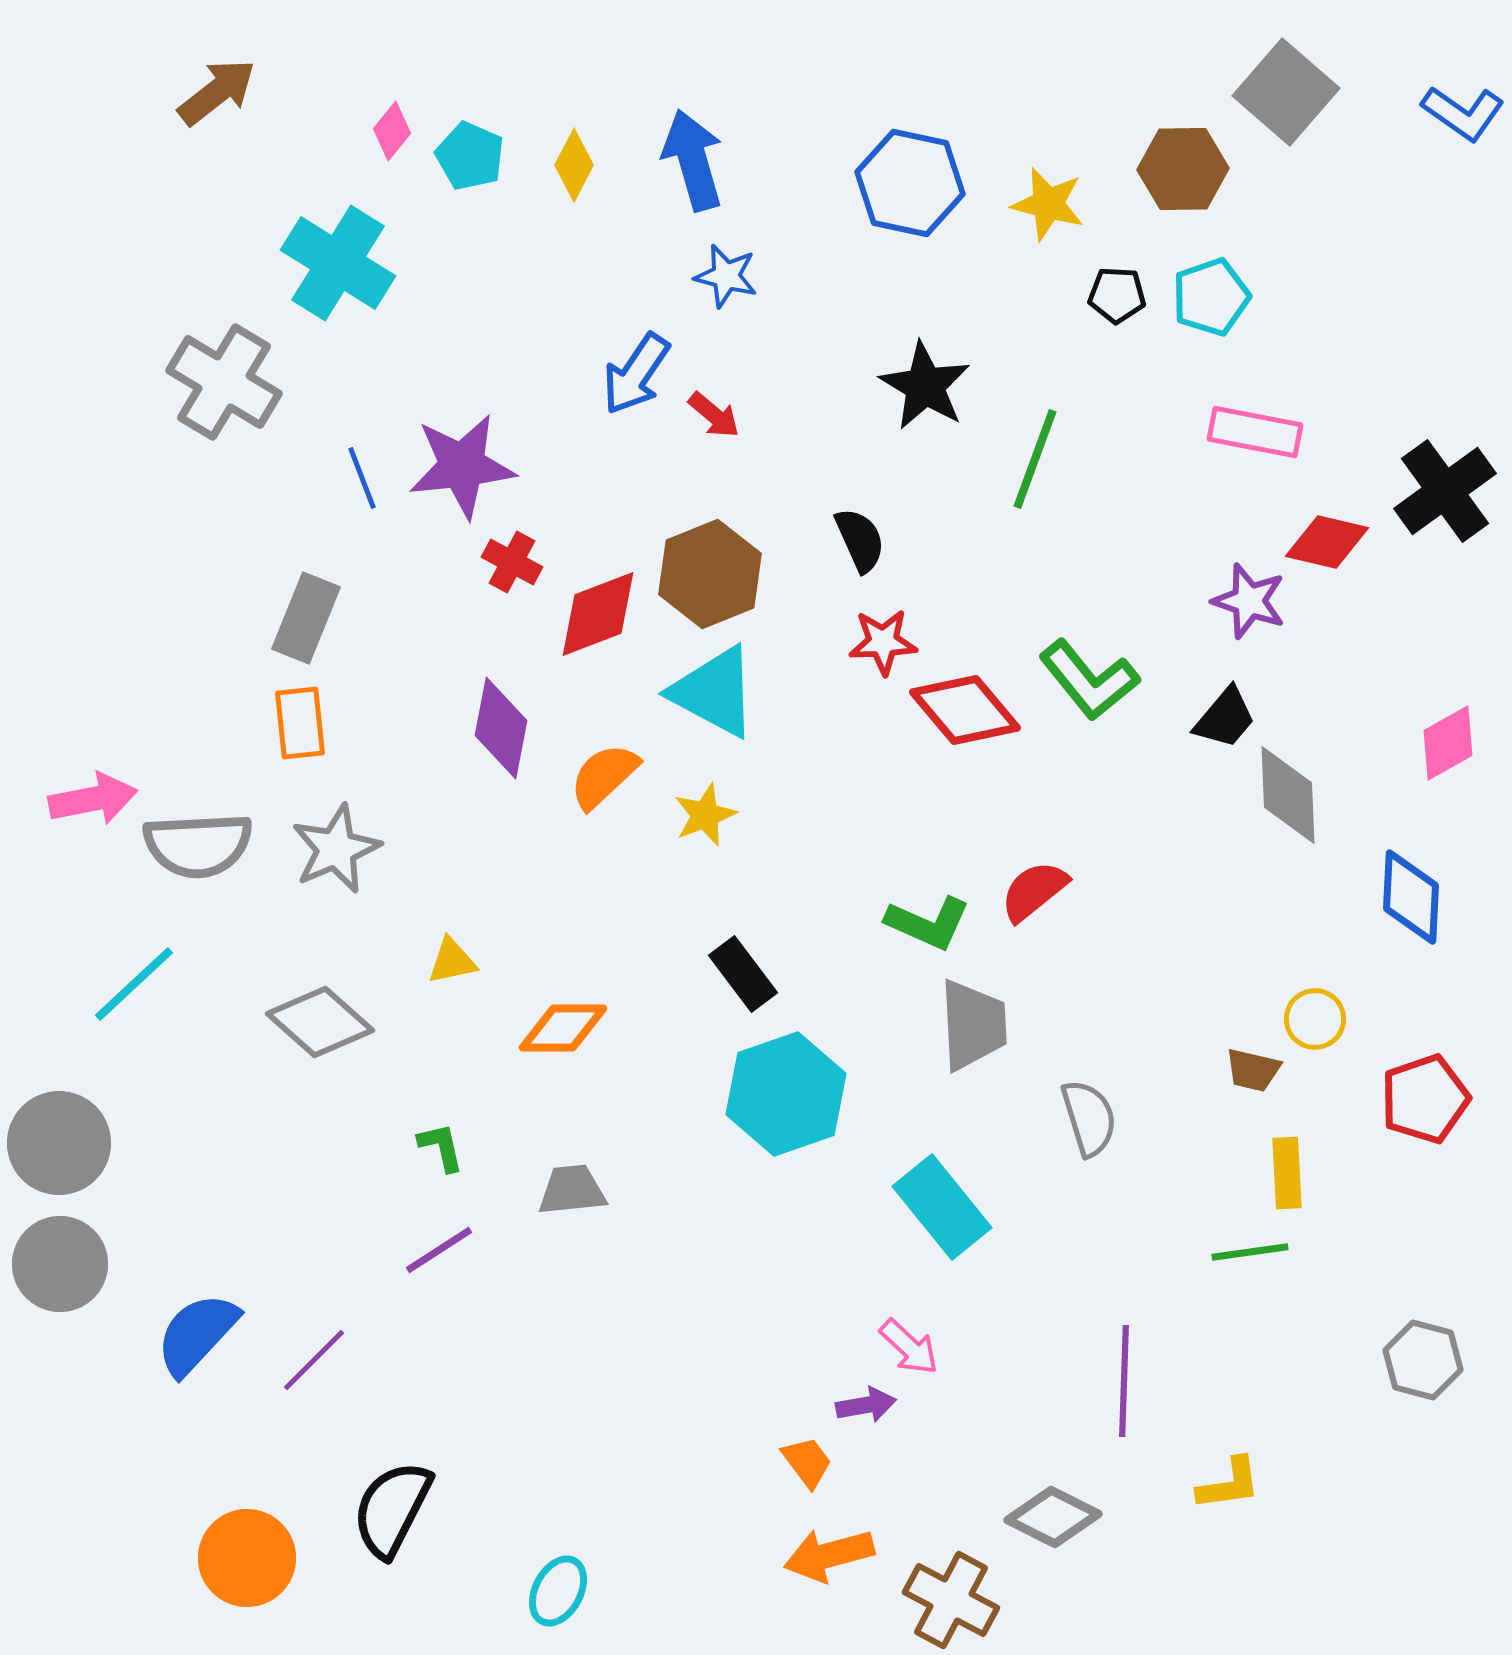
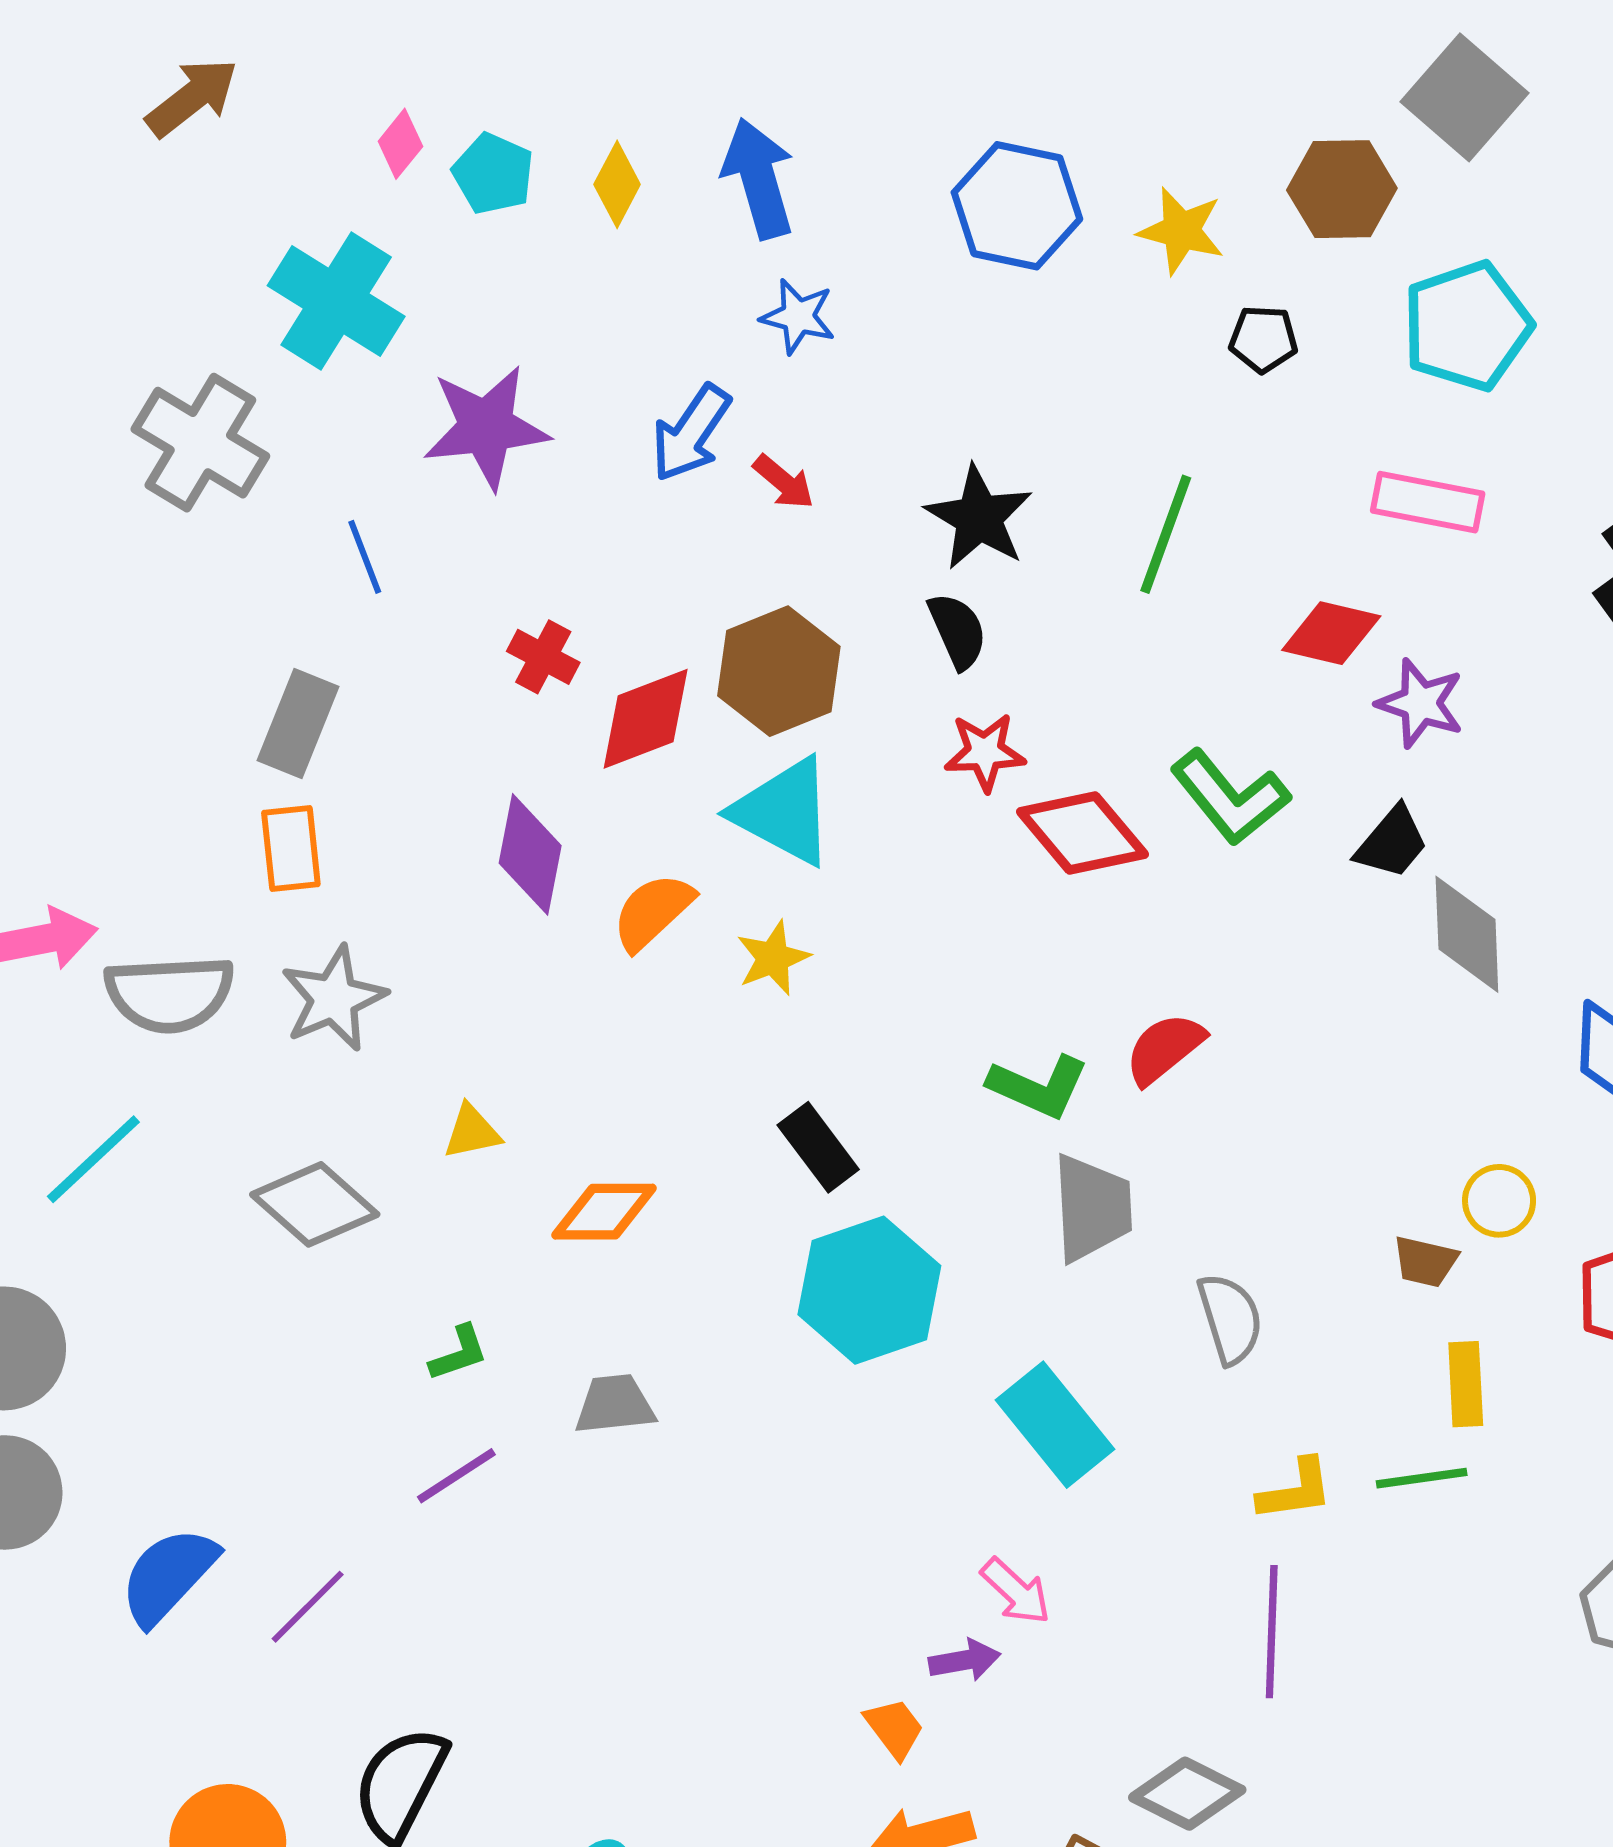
cyan pentagon: (1211, 297) -> (1467, 326), moved, size x1.4
black star: (925, 386) -> (979, 518), moved
purple star: (462, 466) -> (486, 427), moved
red diamond: (1327, 542) -> (1331, 633), moved
green L-shape: (441, 1147) -> (459, 1353), turned 84
yellow L-shape: (1229, 1484) -> (1296, 1490), moved

